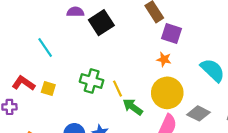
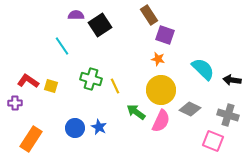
cyan line: (45, 47) -> (62, 46), moved
green arrow: (133, 107) -> (136, 112), moved

